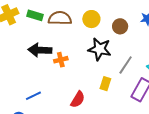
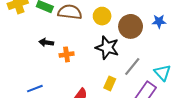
brown circle: (120, 26) -> (131, 26), size x1.5
black arrow: (40, 50) -> (46, 42), size x0.6

